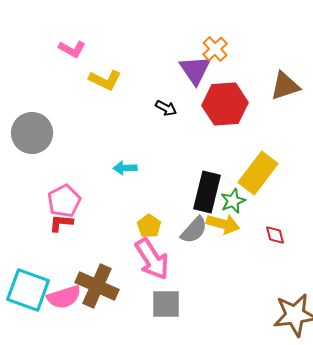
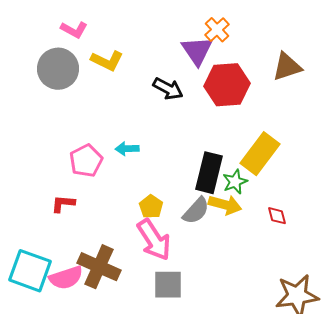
black arrow: (166, 108) -> (168, 89), size x1.4
gray circle: (32, 133) -> (58, 69), moved
pink pentagon: (64, 201) -> (86, 161), moved

